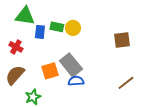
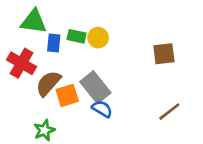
red cross: (16, 47) -> (21, 63), size x1.5
brown semicircle: (15, 75) -> (48, 83), moved
blue semicircle: (76, 81) -> (102, 109), turned 35

